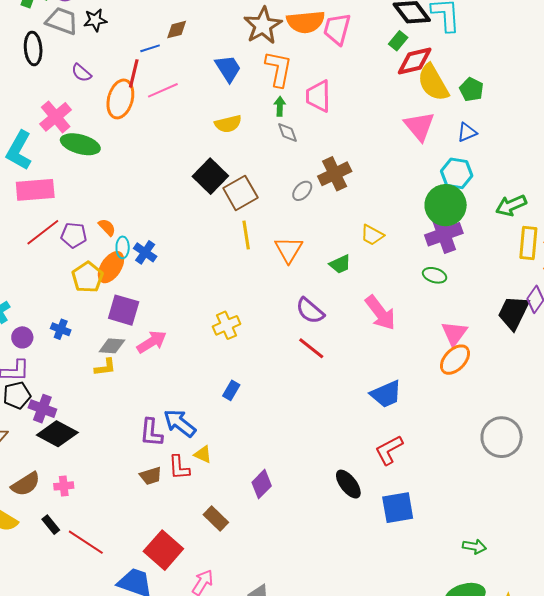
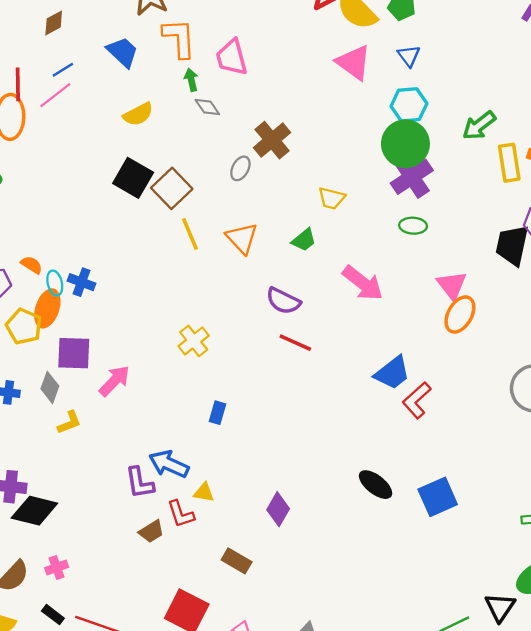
blue line: (150, 48) -> (63, 70), moved
blue triangle: (467, 132) -> (409, 56), turned -30
gray diamond: (112, 346) -> (50, 387), moved, turned -60
red L-shape: (389, 450) -> (417, 400), moved

